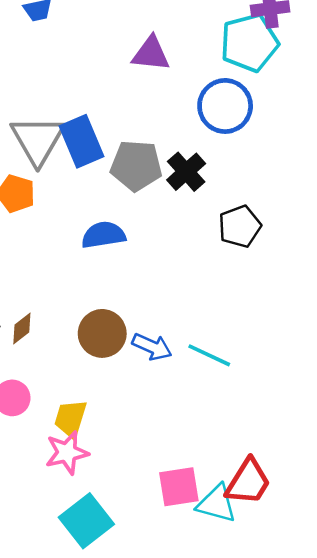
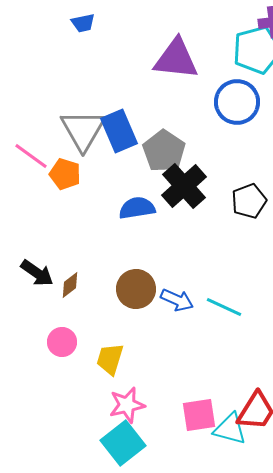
purple triangle: (151, 54) -> (176, 59), size x1.4
gray pentagon: (136, 166) -> (164, 151), turned 30
black cross: (186, 172) -> (184, 186), moved, size x1.4
pink star: (67, 453) -> (127, 405), moved

